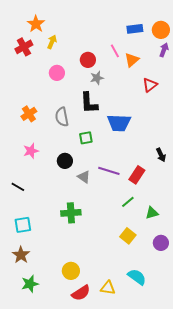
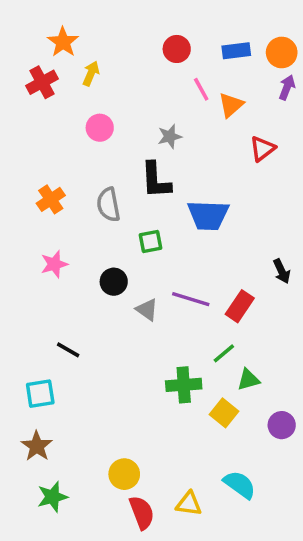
red circle: (88, 60) -> (177, 49), moved
black line: (18, 187) -> (68, 350), moved
green cross: (71, 213) -> (184, 385), moved
green triangle: (152, 213) -> (248, 380), moved
red semicircle: (81, 293) -> (142, 513), turned -78

